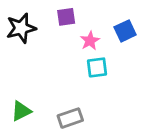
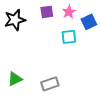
pink star: (90, 41) -> (69, 12), moved
cyan square: (97, 67) -> (69, 37), moved

